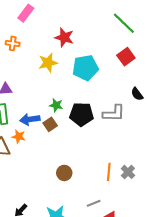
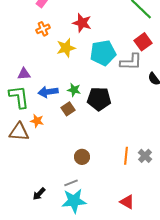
orange cross: (13, 43) -> (43, 29), moved, turned -32
gray L-shape: (114, 113) -> (131, 62), moved
blue arrow: (30, 119) -> (48, 92), moved
gray line: (94, 203) -> (71, 183), moved

